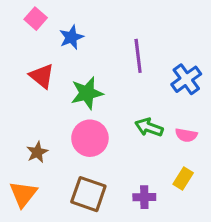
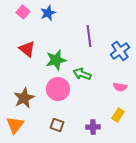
blue star: (71, 37) -> (48, 13), moved
green arrow: (149, 127) -> (82, 74), moved
brown star: (37, 152) -> (24, 98), size x1.5
brown square: (88, 194) -> (57, 125), size x0.6

